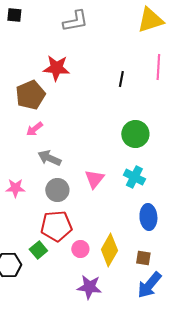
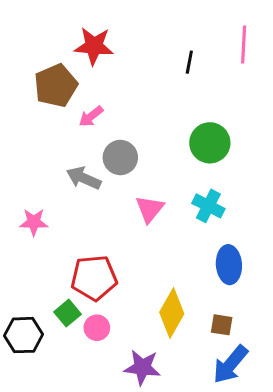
pink arrow: (34, 129) -> (91, 116), moved
gray circle: (57, 190) -> (120, 158), moved
pink circle: (80, 249) -> (97, 328), moved

